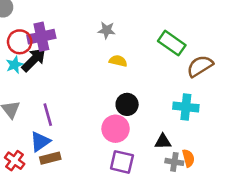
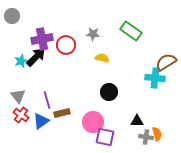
red circle: (20, 42) -> (66, 45), moved
green rectangle: (172, 43) -> (131, 31), moved
cyan cross: (186, 107) -> (155, 78), moved
pink circle: (116, 129) -> (93, 122), moved
brown rectangle: (50, 158) -> (62, 113), moved
red cross: (15, 161) -> (21, 115), moved

